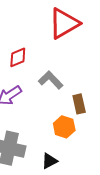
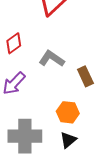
orange hexagon: (64, 127) -> (68, 112), moved

